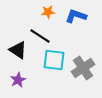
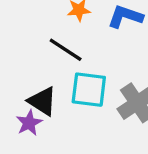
black triangle: (18, 50) -> (42, 101), moved

